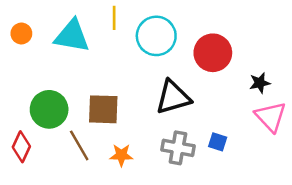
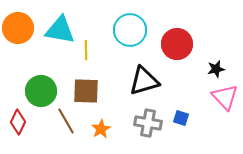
yellow line: (114, 18) -> (86, 50), moved
orange circle: (21, 33) -> (18, 28), size x1.8
orange star: (121, 155) -> (101, 129), turned -30

